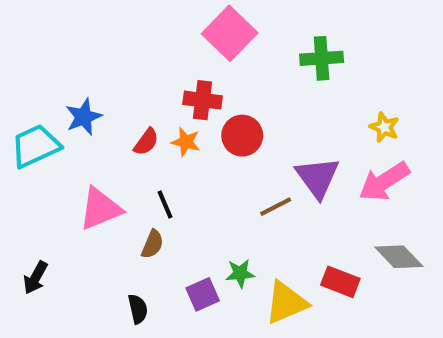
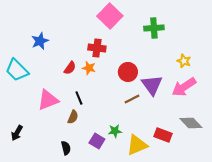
blue star: (84, 117) -> (40, 41), moved
red circle: (242, 136) -> (128, 72), moved
cyan trapezoid: (35, 146) -> (17, 70), turned -110
purple square: (203, 294) -> (97, 141), turned -35

